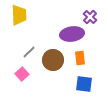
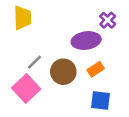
orange rectangle: (80, 58) -> (96, 69), turned 64
pink square: (22, 74) -> (26, 88), size x1.6

